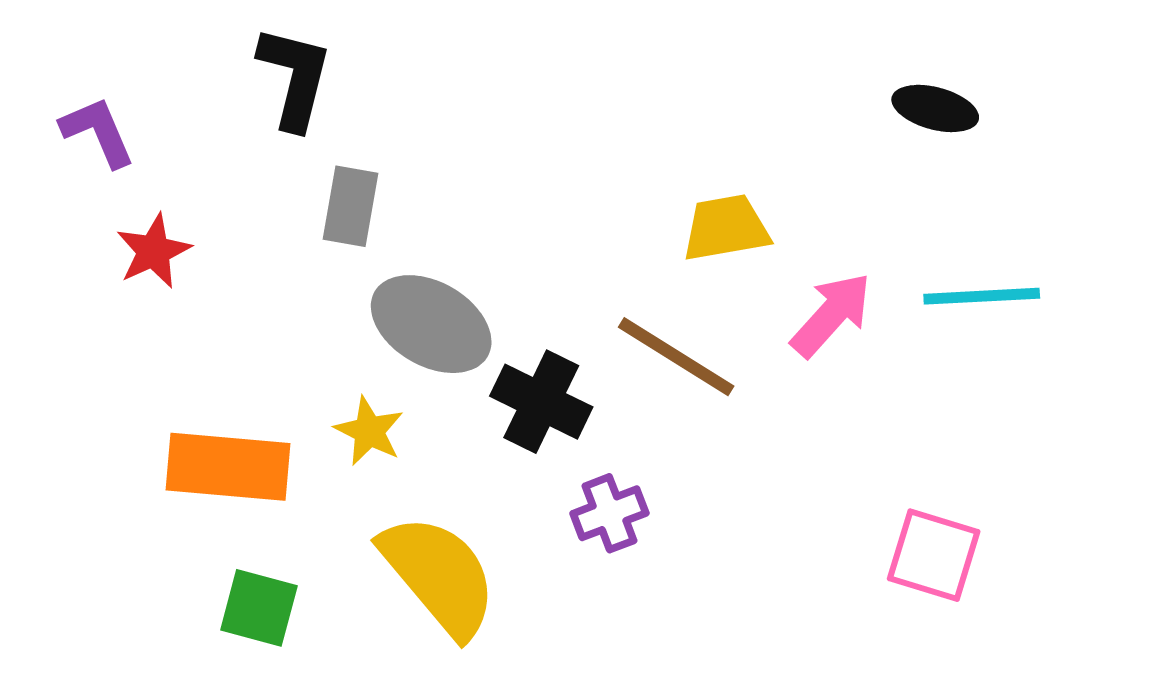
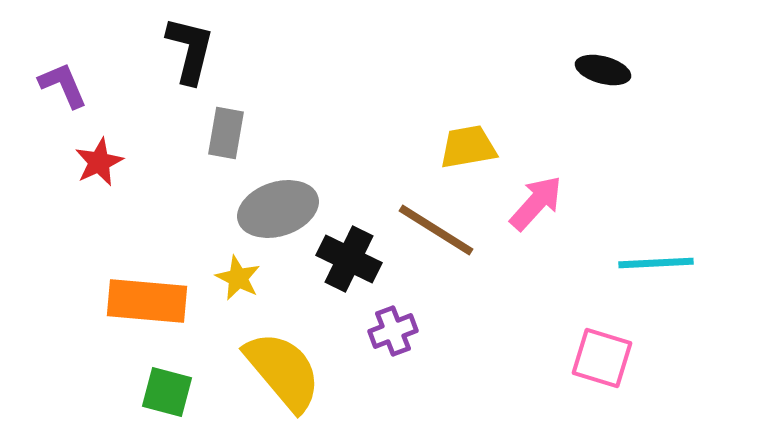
cyan line: (982, 296) -> (656, 263), moved
gray ellipse: (431, 324) -> (278, 209), turned -48

